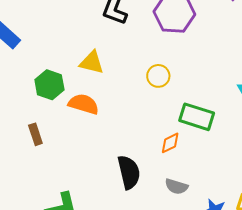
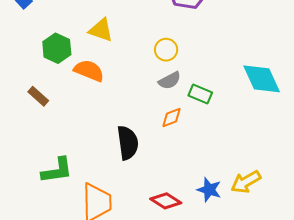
green rectangle: (197, 117) -> (200, 94), size x0.7
brown rectangle: (35, 134) -> (38, 96), turned -35
gray semicircle: (176, 186) -> (170, 81), moved, turned -50

